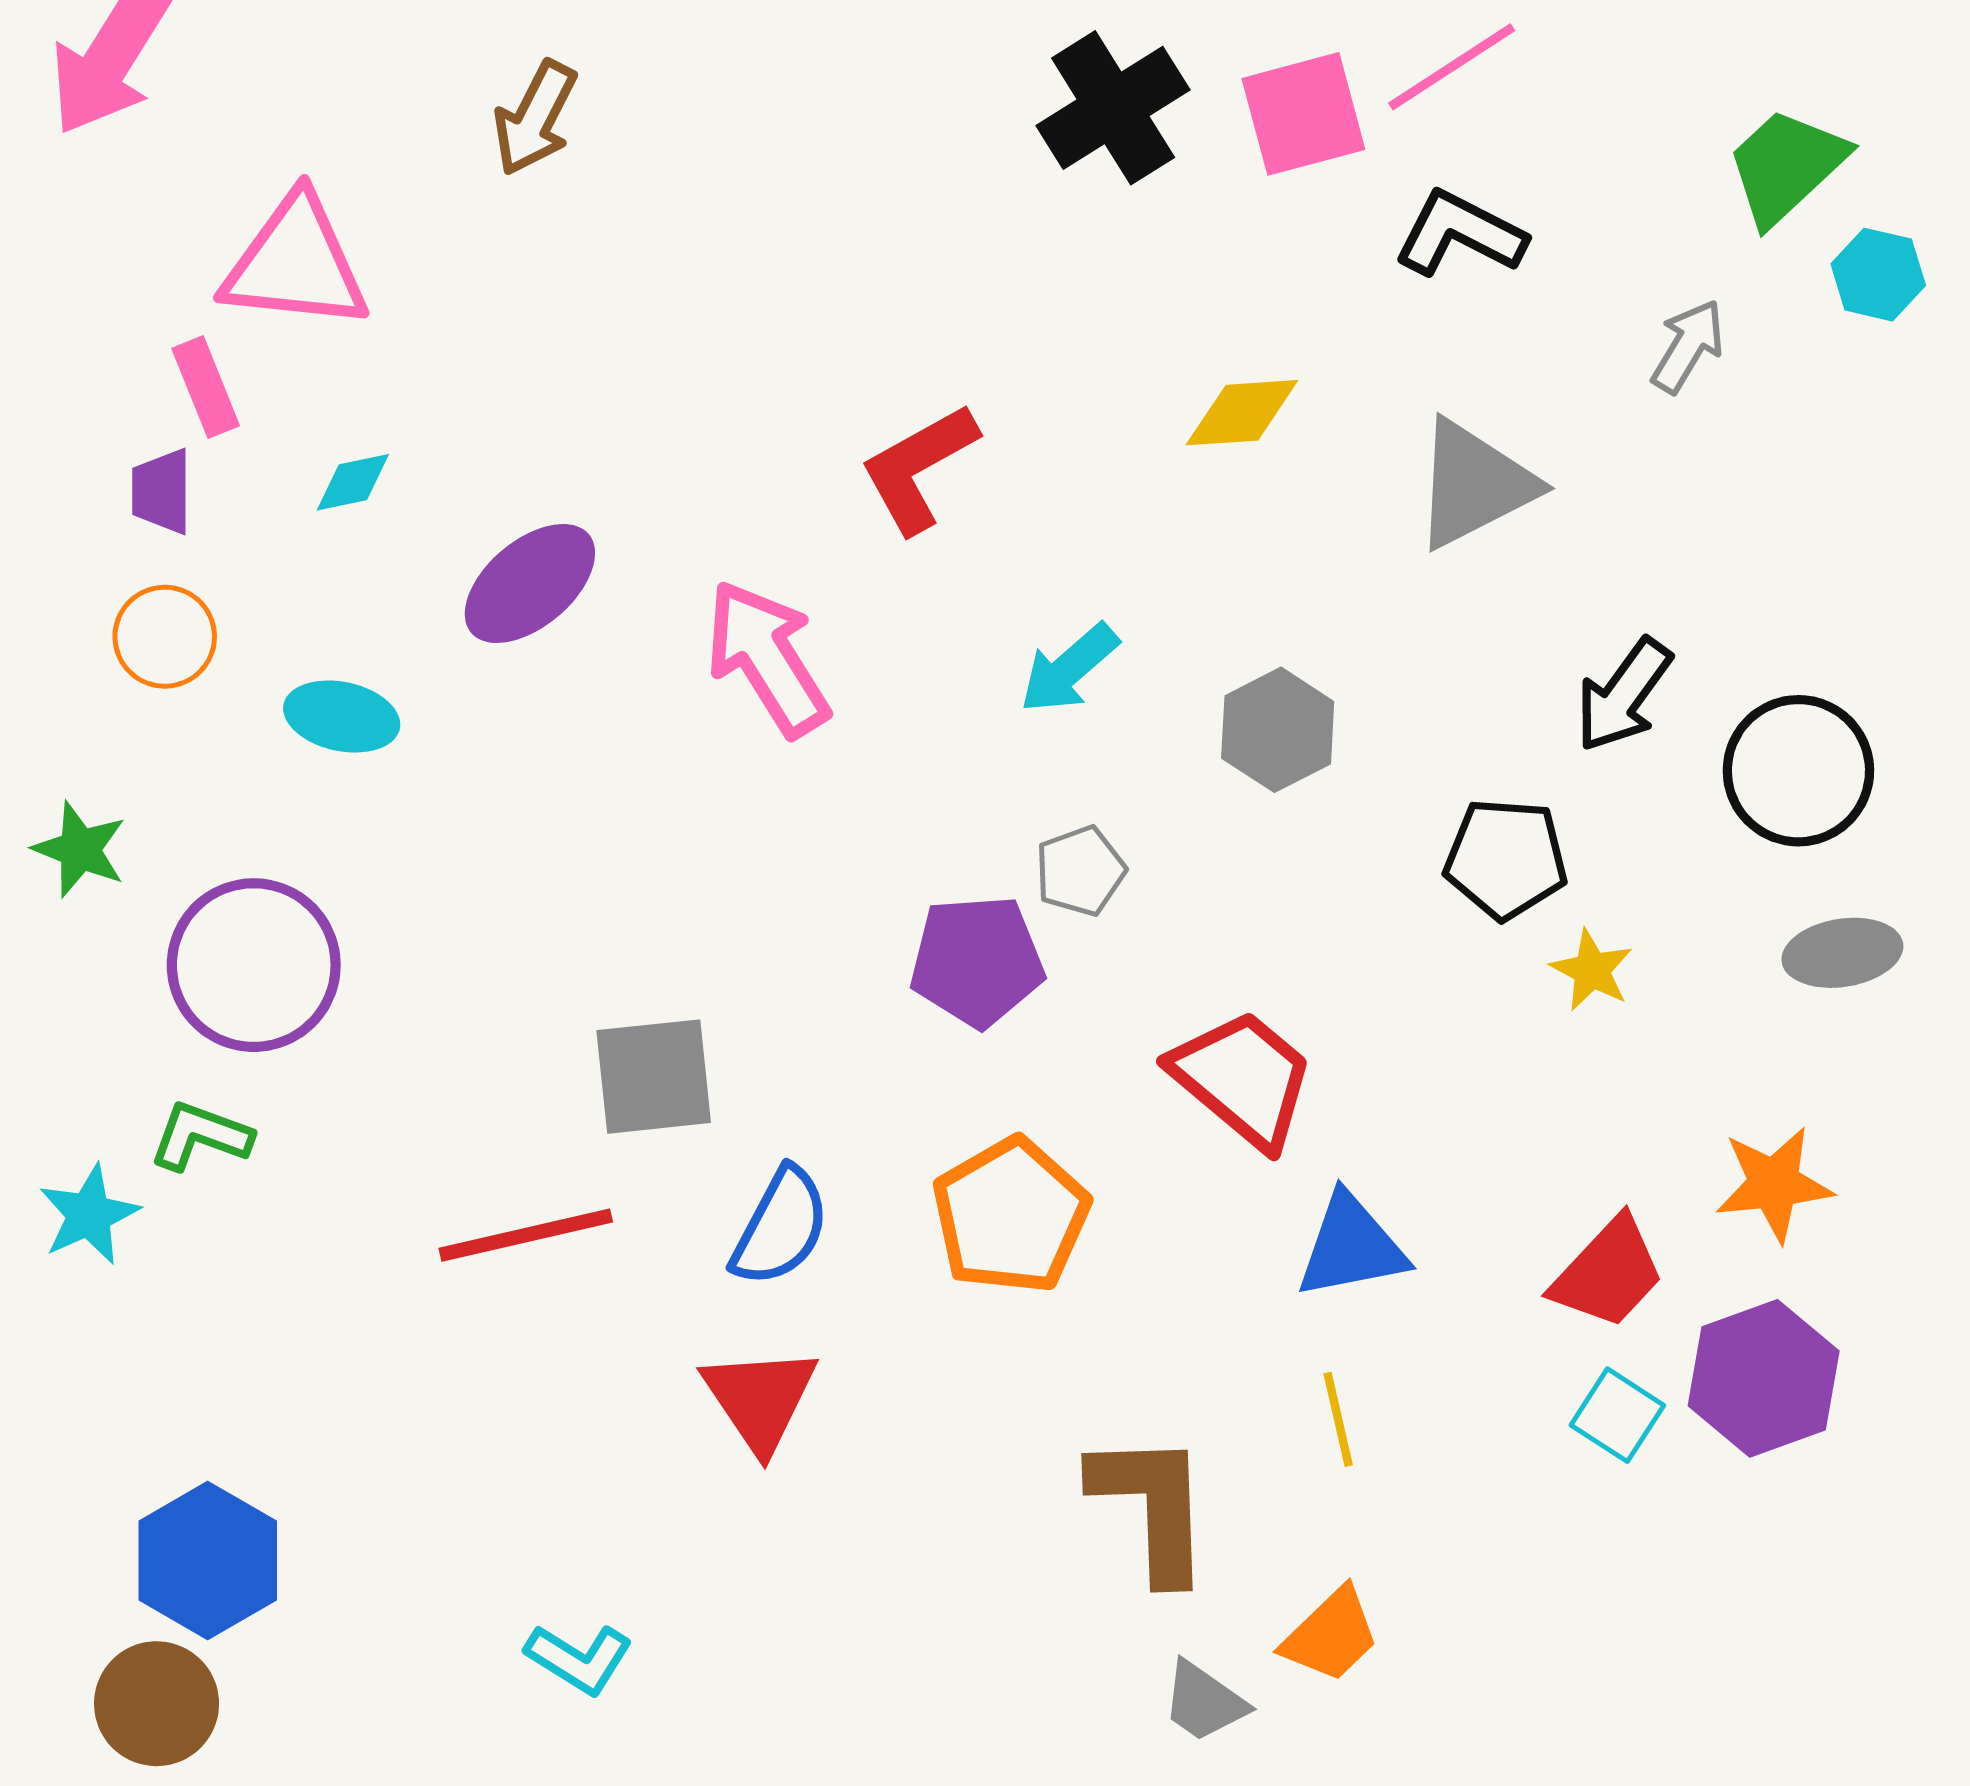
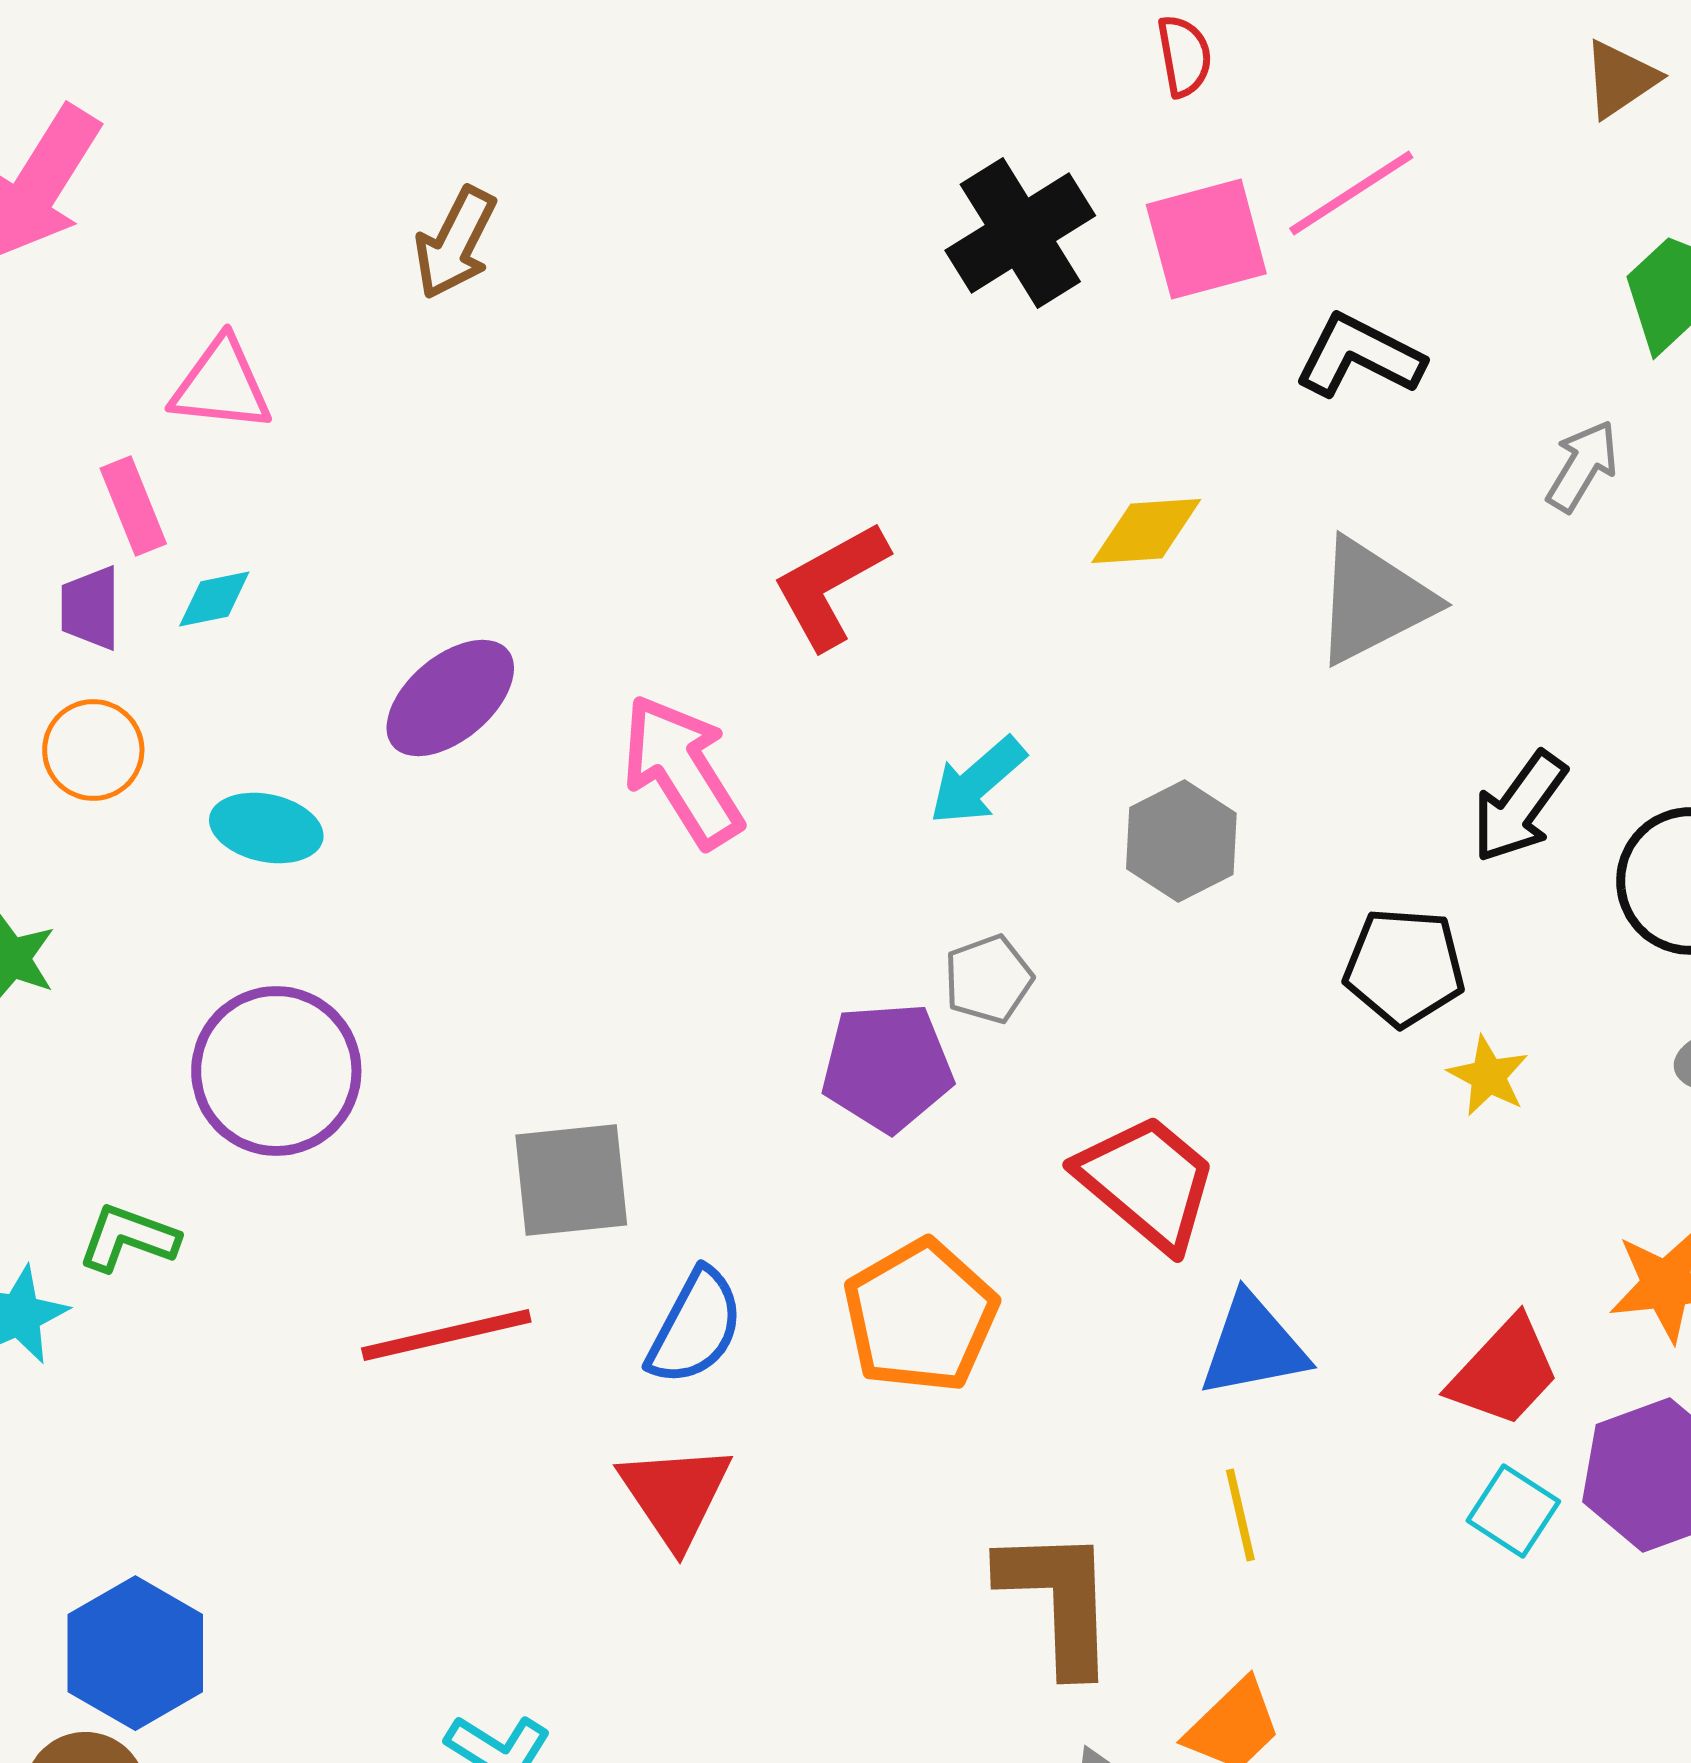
pink triangle: (296, 263) -> (221, 385), size x0.7
cyan diamond: (353, 482) -> (214, 599), moved
purple circle: (254, 965) -> (276, 1071), moved

